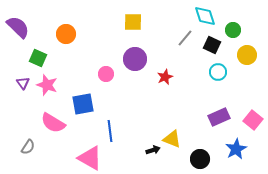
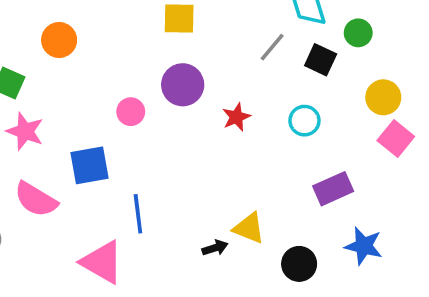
yellow circle: (247, 55) -> (383, 97), moved
cyan circle: (218, 72) -> (304, 121), moved
pink square: (253, 120) -> (396, 139), moved
blue star: (236, 149) -> (364, 246), turned -30

